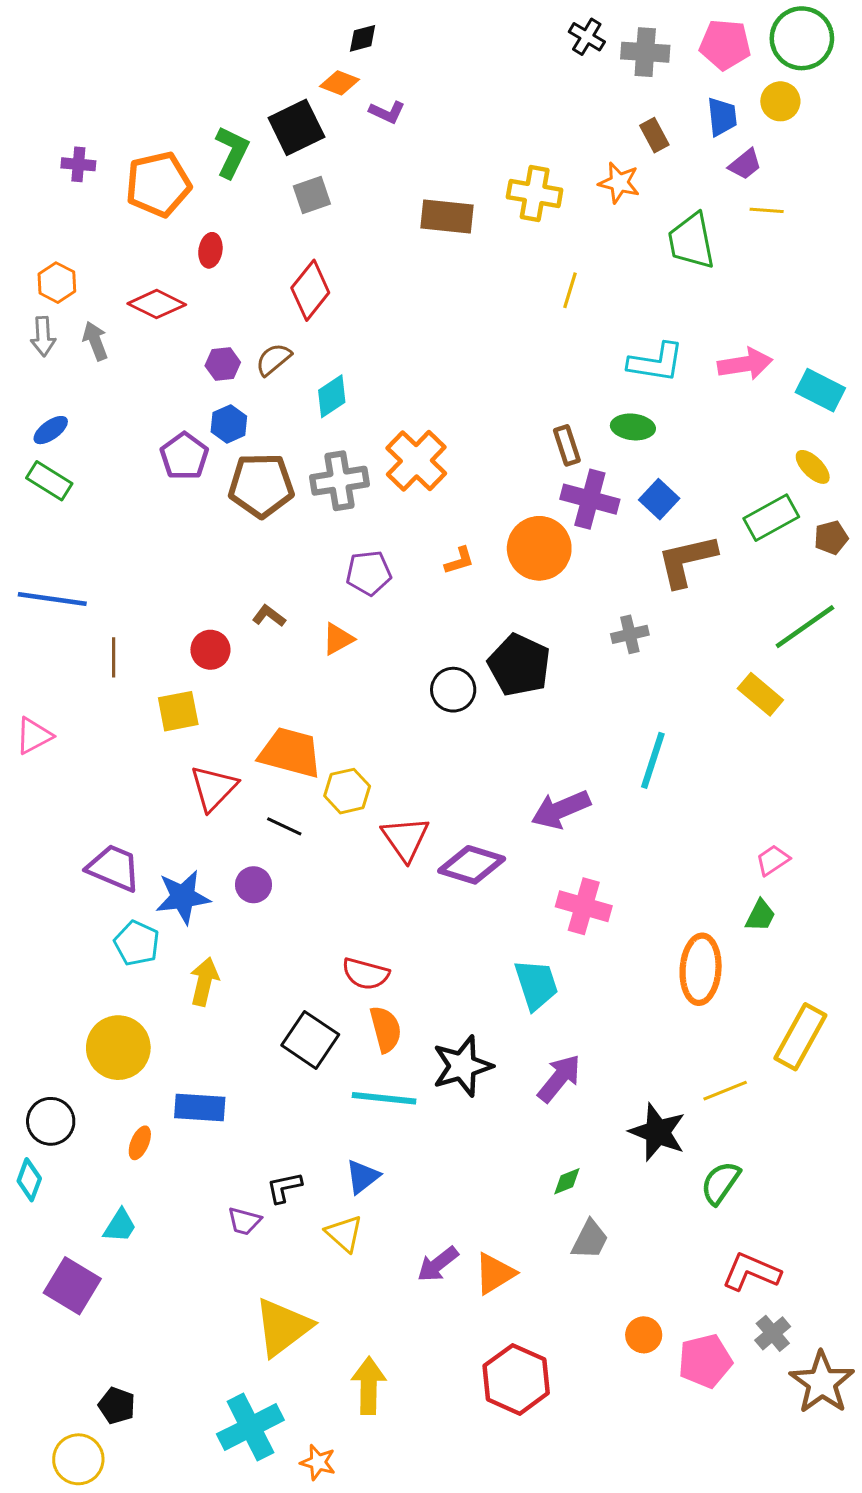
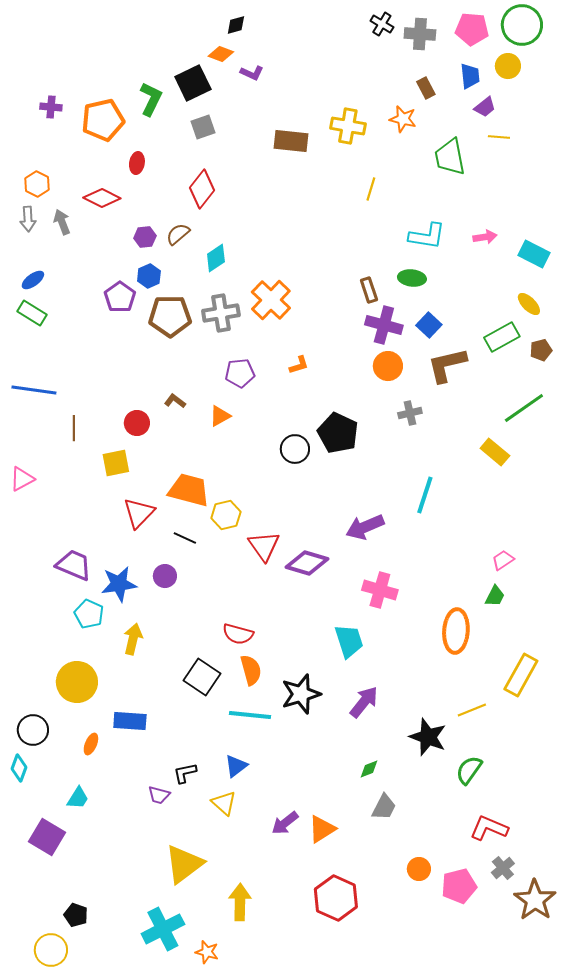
pink arrow: (745, 364) -> (485, 237), size x0.7
orange circle: (539, 548) -> (388, 366), moved, size x0.7

